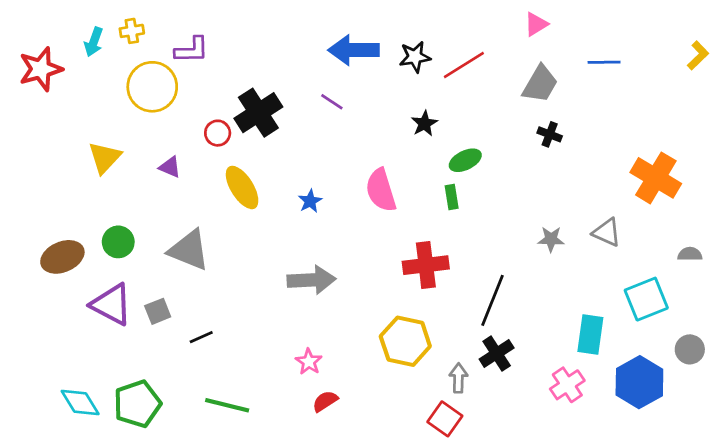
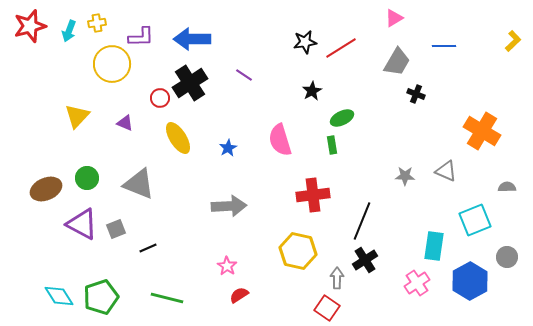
blue arrow: (354, 50) -> (192, 39), moved
red star: (41, 69) -> (30, 26), moved
black cross: (550, 134) -> (416, 94), moved

